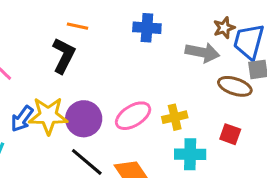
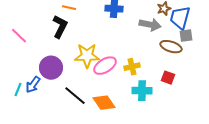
yellow star: (48, 116) -> (87, 56), moved
blue arrow: (22, 119) -> (33, 85), moved
purple circle: (84, 119) -> (51, 68), moved

